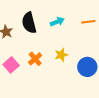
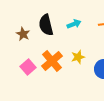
orange cross: (35, 59) -> (52, 61), size x1.5

